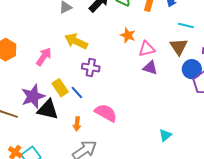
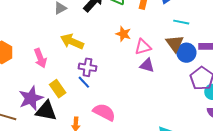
pink arrow: (44, 57) -> (40, 58), turned 126
blue circle: (192, 69) -> (186, 53), moved
blue line: (77, 93) -> (84, 82), moved

